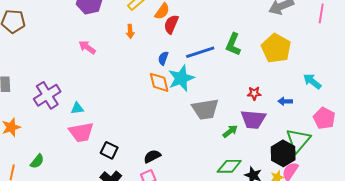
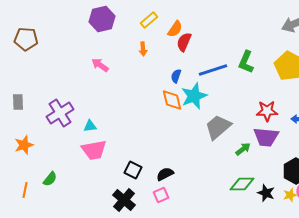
red star: (254, 93) -> (267, 111), size x1.5
gray trapezoid: (205, 109) -> (218, 127), turned 148
black square: (109, 150) -> (133, 170), moved

